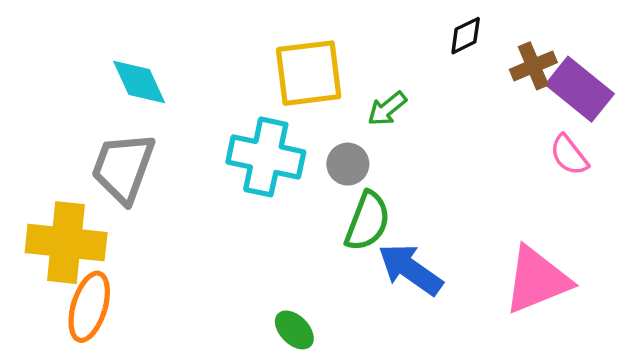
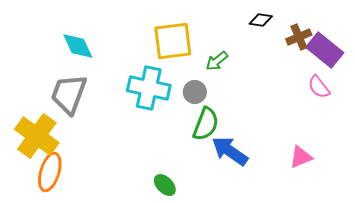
black diamond: (466, 36) -> (261, 20), turned 35
yellow cross: (66, 243) -> (37, 136), turned 30
pink triangle: (537, 280) -> (301, 157), size x0.6

